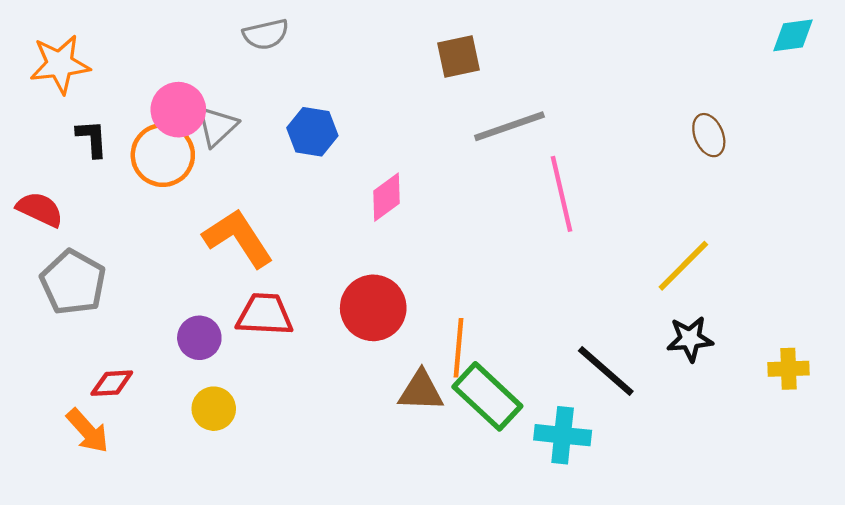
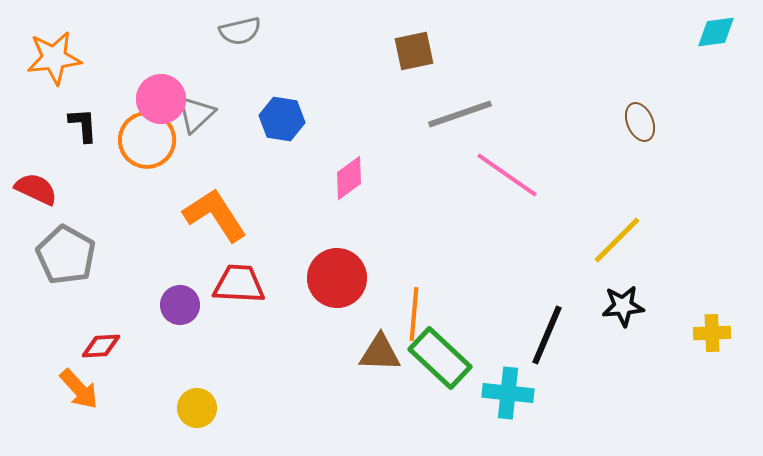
pink line: (561, 194) -> (507, 175), turned -42
black line: (606, 371) -> (547, 335), turned 72
yellow circle: (214, 409) -> (197, 408), moved

